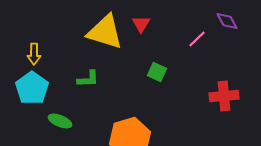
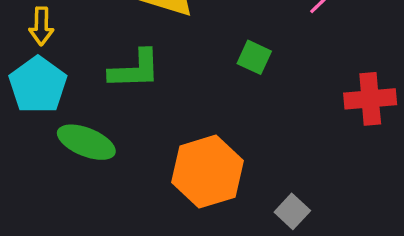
green L-shape: (88, 79) -> (135, 69), size x1.4
green ellipse: (60, 121) -> (86, 142), size x1.4

